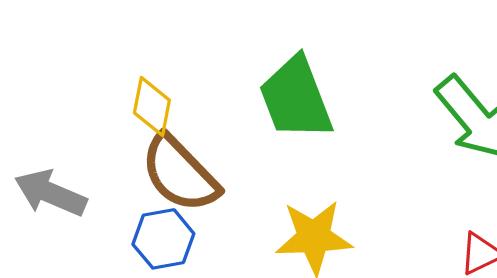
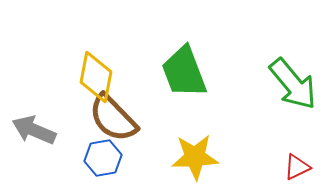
yellow diamond: (152, 106) -> (96, 77), size x1.4

